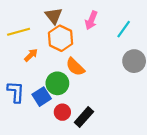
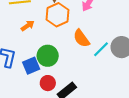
cyan line: (124, 29) -> (101, 49), moved
orange semicircle: (75, 67) -> (81, 38), moved

